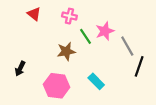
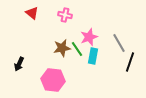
pink star: (105, 31) -> (89, 37), moved
green line: (86, 36) -> (77, 49), moved
cyan rectangle: (96, 81) -> (93, 56), moved, turned 56

